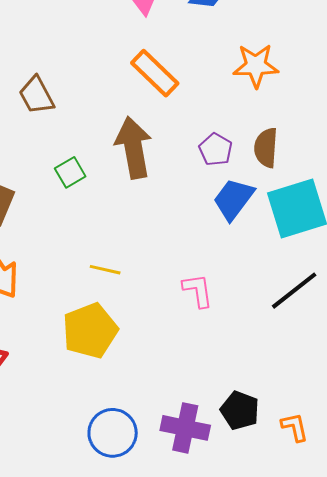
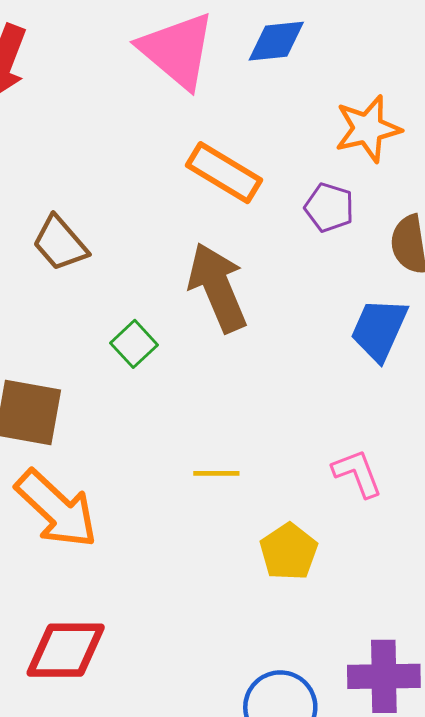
purple pentagon: (216, 149) -> (329, 207), moved
yellow pentagon: (90, 331) -> (289, 552), moved, size x0.7

